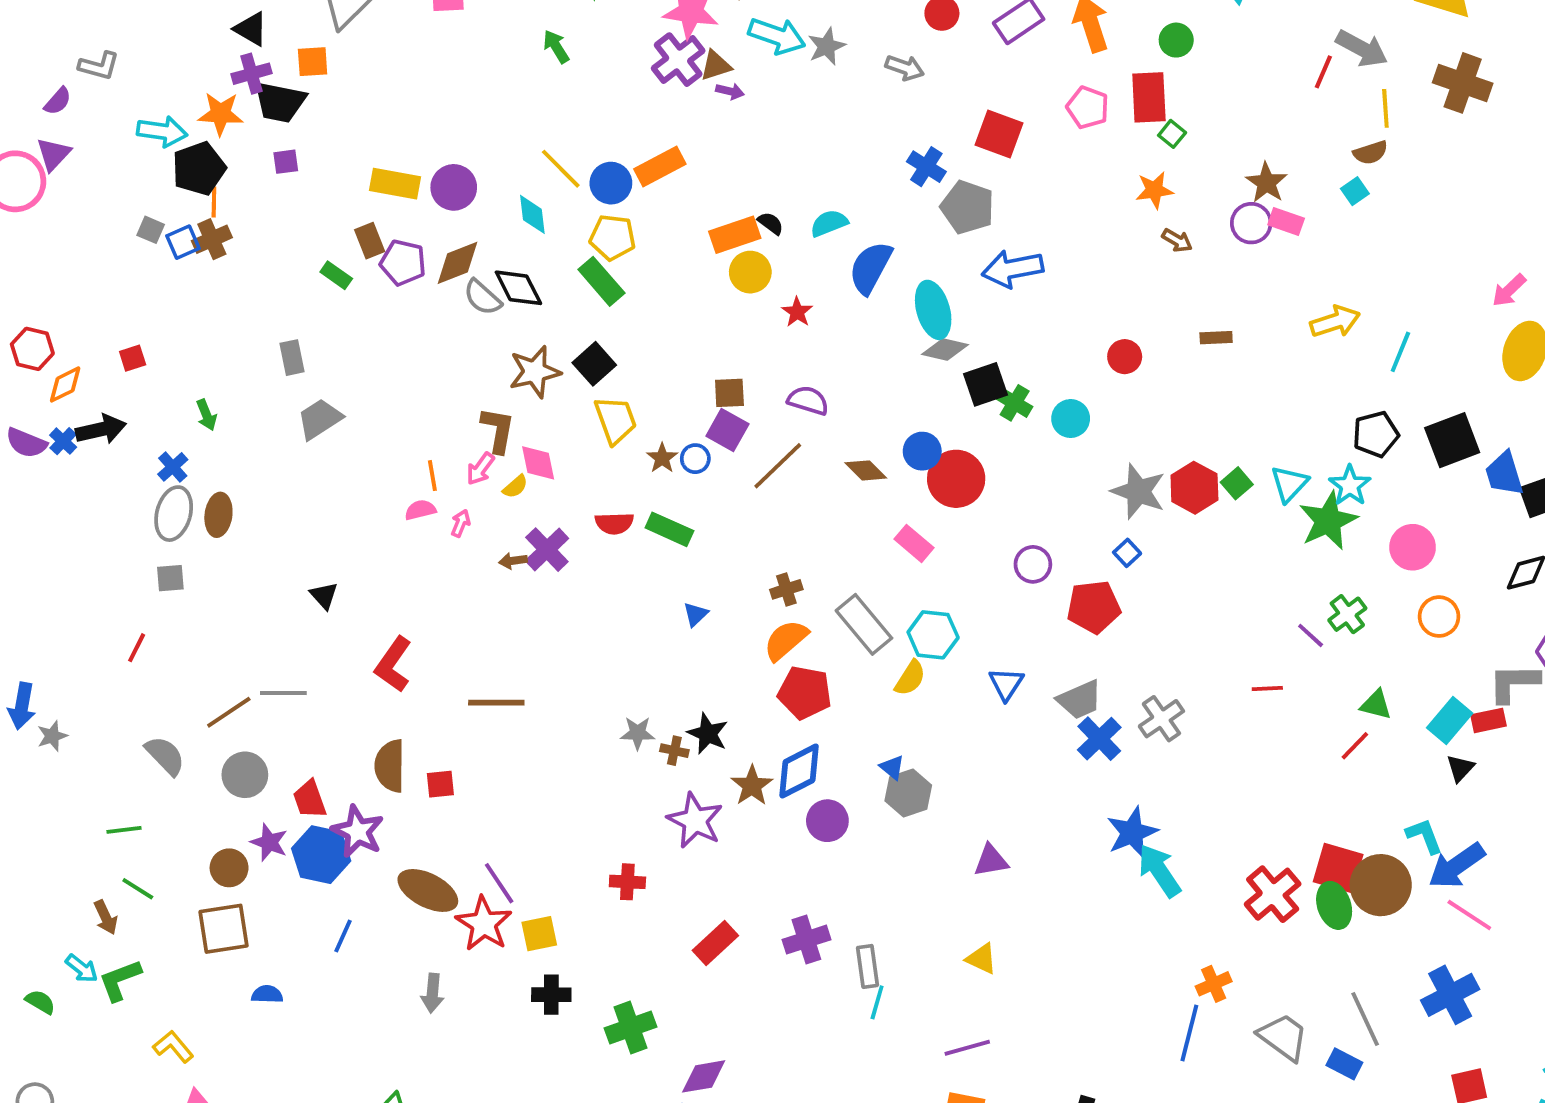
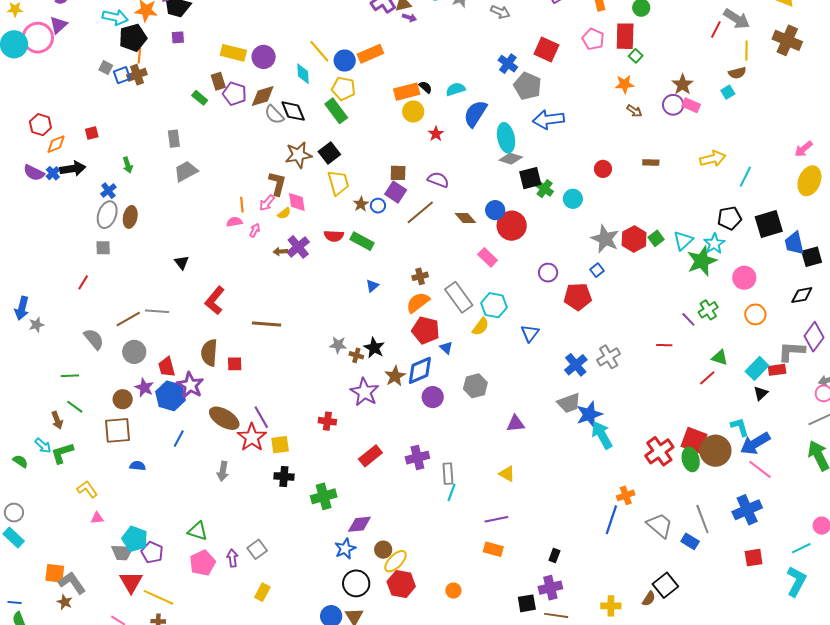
gray trapezoid: (1080, 700) -> (569, 403), moved
blue triangle: (892, 767) -> (446, 348), moved

